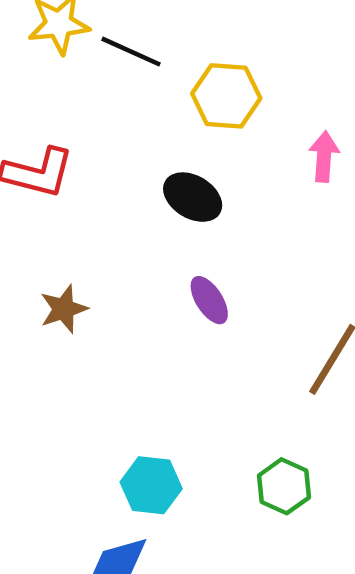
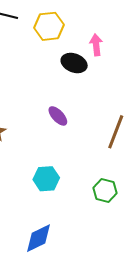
black ellipse: (193, 197) -> (74, 63), moved
cyan hexagon: (151, 485) -> (46, 179), moved

